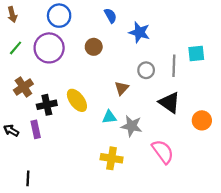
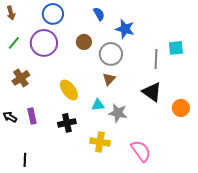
gray circle: (146, 70) -> (111, 54), moved, size x1.5
black cross: (47, 105) -> (67, 123), moved
pink semicircle: (163, 152) -> (141, 151), moved

